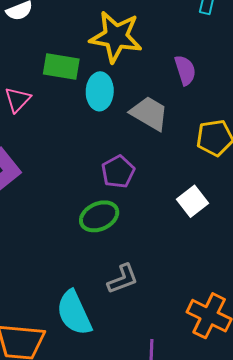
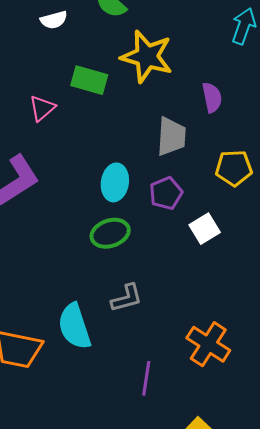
cyan ellipse: (100, 91) -> (115, 182), moved
gray trapezoid: (149, 113) -> (171, 136), turned 57
purple pentagon: (118, 172) -> (166, 193), moved

